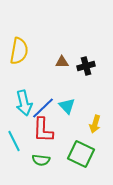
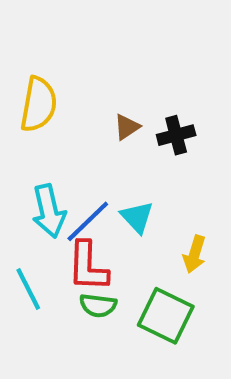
brown triangle: (62, 62) -> (127, 127), turned -32
green semicircle: (41, 160) -> (98, 305), moved

